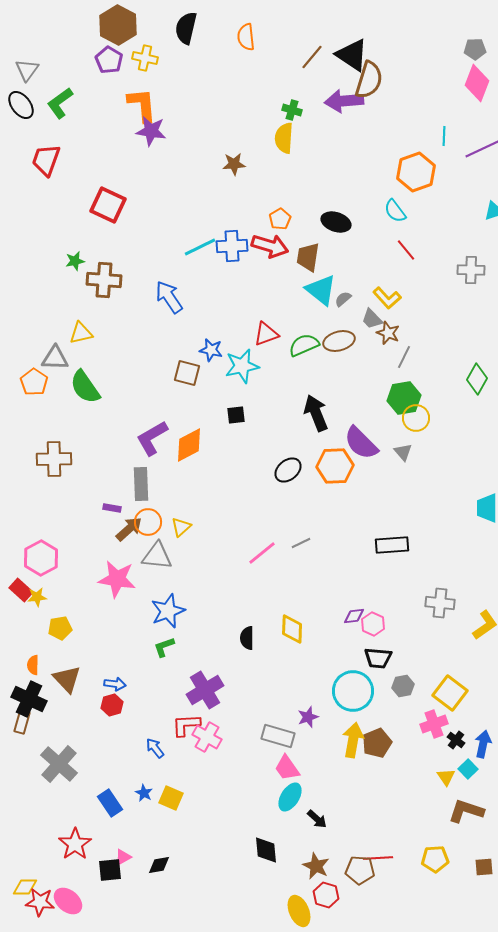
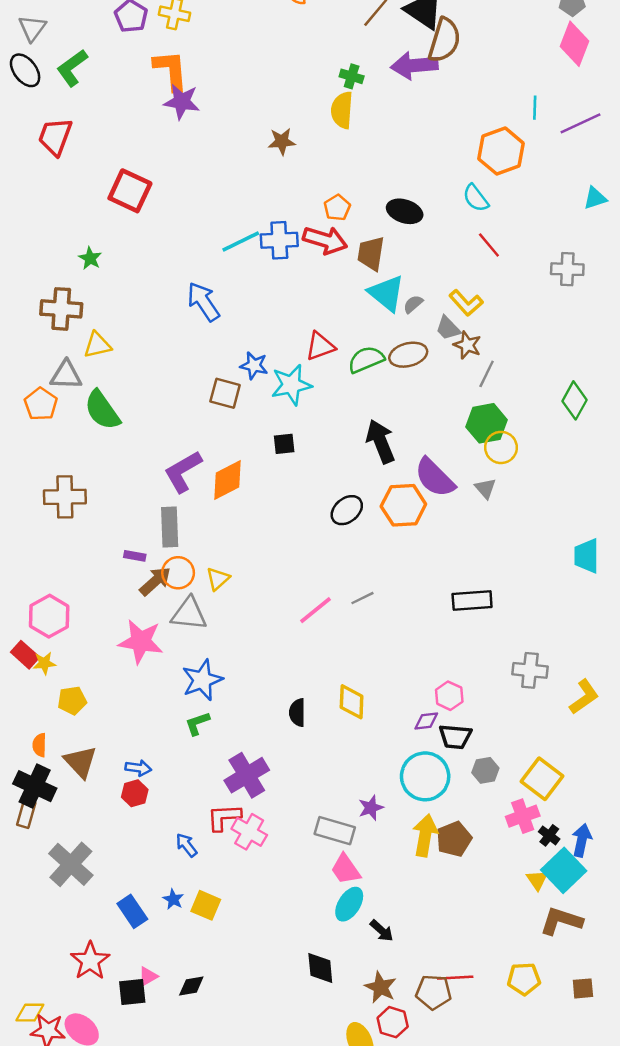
green star: (75, 261) -> (90, 258), turned -30
brown cross: (104, 280) -> (61, 309), moved
purple diamond: (354, 616) -> (426, 721), moved
cyan square: (468, 769) -> (564, 870), size x1.8

